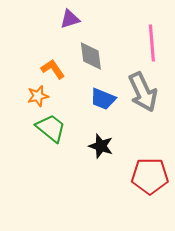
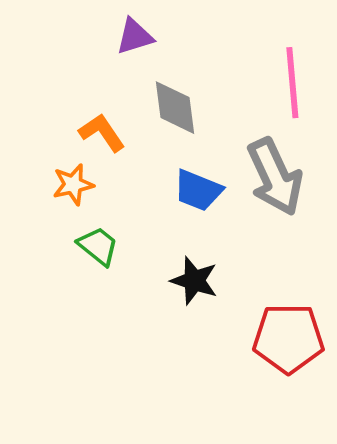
green trapezoid: (51, 128) -> (98, 246), size x0.7

